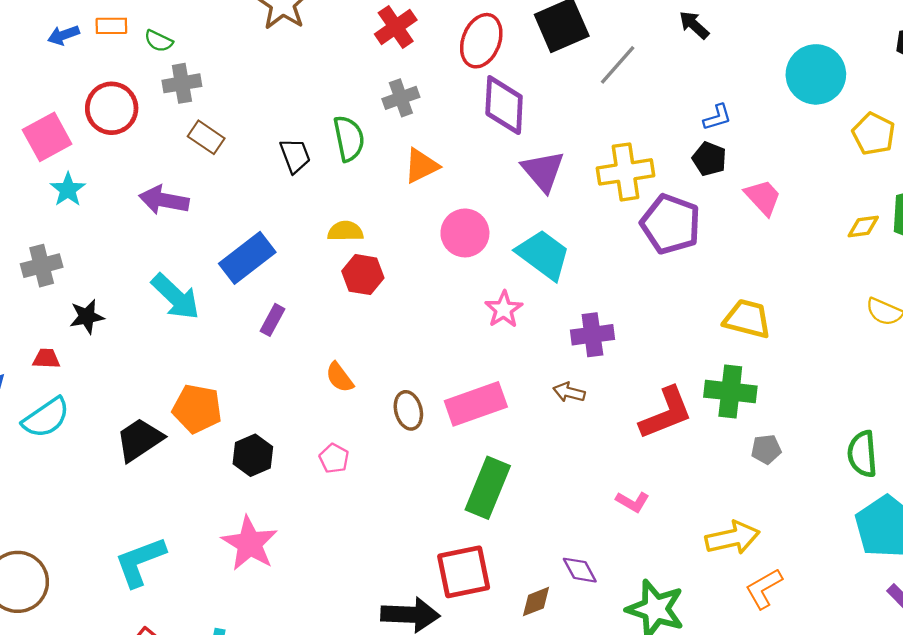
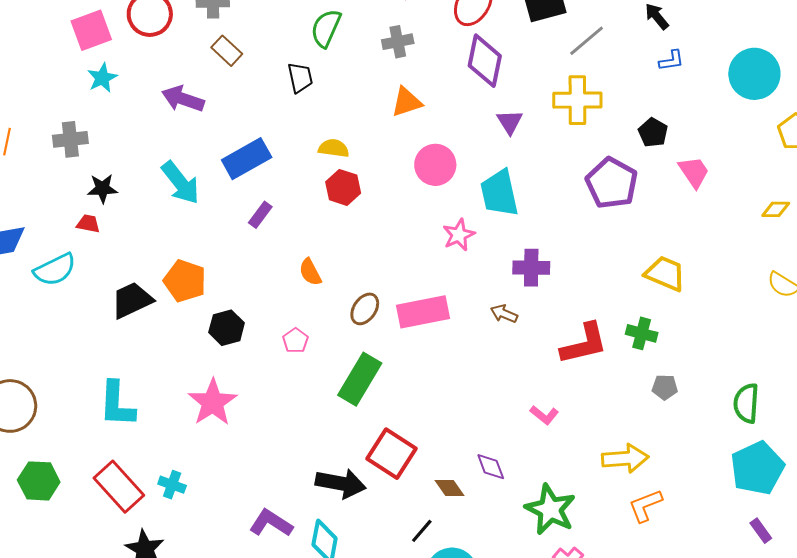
blue L-shape: (717, 117) -> (672, 61), moved
green semicircle: (349, 138) -> (326, 28), moved, turned -153
purple triangle: (543, 171) -> (510, 122), size x0.7
yellow cross: (625, 172) -> (577, 100), moved
cyan trapezoid: (543, 255) -> (499, 193), turned -147
red trapezoid: (46, 359) -> (88, 224), moved
green cross: (730, 392) -> (642, 333), size x0.7
brown ellipse: (408, 410) -> (365, 309), turned 40
green rectangle: (488, 488) -> (360, 379), moved
cyan L-shape: (140, 562) -> (117, 404), turned -75
red square: (464, 572) -> (392, 454), turned 36
brown diamond: (536, 602) -> (450, 488), turned 68

